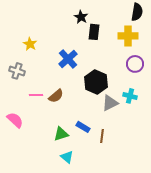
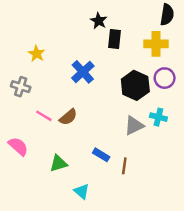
black hexagon: (96, 82) -> (135, 85), moved
pink line: (36, 95) -> (44, 116), turned 32
green triangle: (61, 134) -> (58, 163), moved

